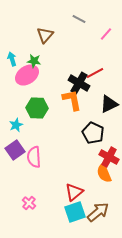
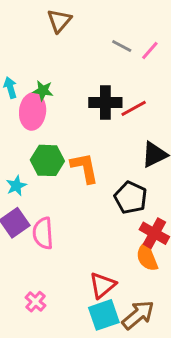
gray line: (79, 19) -> (122, 46), moved
brown triangle: (45, 35) -> (59, 21), moved
pink ellipse: (27, 75) -> (33, 111), turned -50
black cross: (79, 83) -> (105, 102), moved, turned -30
orange L-shape: (72, 100) -> (85, 168), moved

